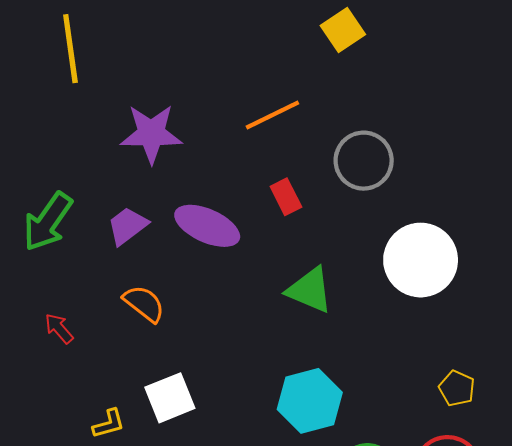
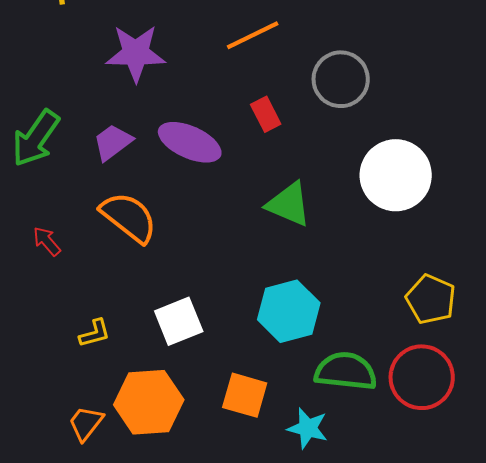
orange semicircle: (144, 304) -> (129, 217), size x1.4
yellow pentagon: (457, 388) -> (431, 299), size x1.4
white square: (170, 398) -> (179, 321), moved

